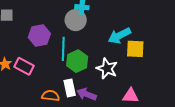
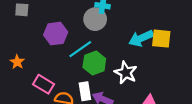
cyan line: (63, 49) -> (80, 49), turned 50
yellow square: (135, 49) -> (161, 39), moved
pink rectangle: (24, 66) -> (44, 84), moved

